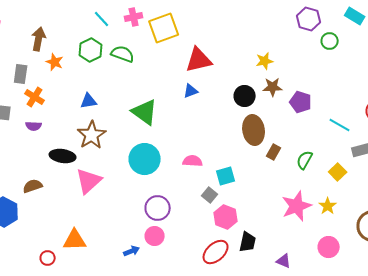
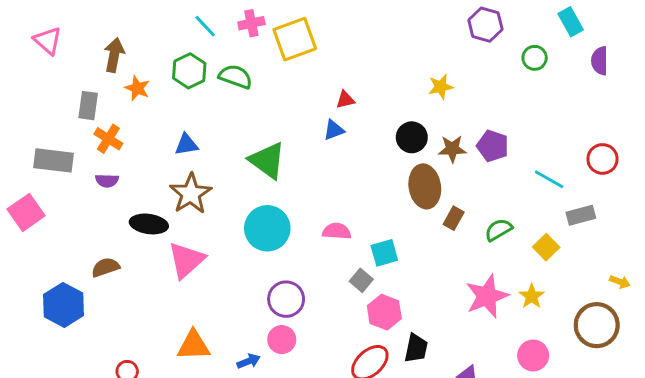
cyan rectangle: (355, 16) -> (571, 22), turned 30
purple hexagon: (309, 19) -> (485, 25), moved
red triangle: (199, 60) -> (345, 100), moved, size x0.5
brown star: (273, 87) -> (452, 149), moved
green semicircle: (305, 160) -> (498, 230), turned 30
orange triangle: (75, 240) -> (194, 345), moved

